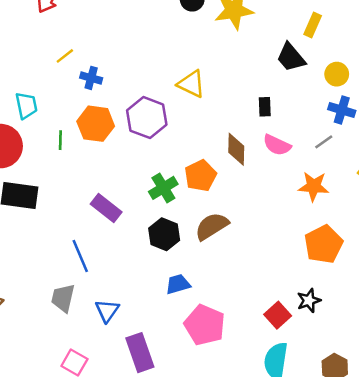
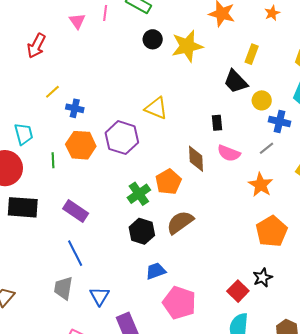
yellow circle: (337, 74) -> (262, 100), moved
orange star: (314, 186) -> (261, 185), turned 30
purple rectangle: (106, 208) -> (76, 211), moved

